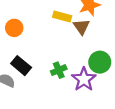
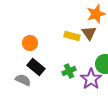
yellow rectangle: (62, 16) -> (72, 36), moved
orange circle: (14, 28) -> (30, 43), moved

